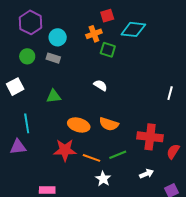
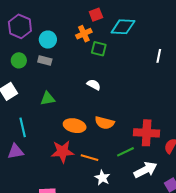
white line: (170, 93) -> (159, 56), moved
green line: (118, 155) -> (125, 152), moved
white arrow: (147, 174) -> (145, 170), size x1.6

